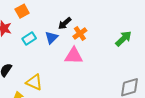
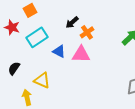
blue triangle: (51, 38) -> (59, 51), moved, turned -48
cyan rectangle: (29, 39) -> (37, 37), size x1.5

